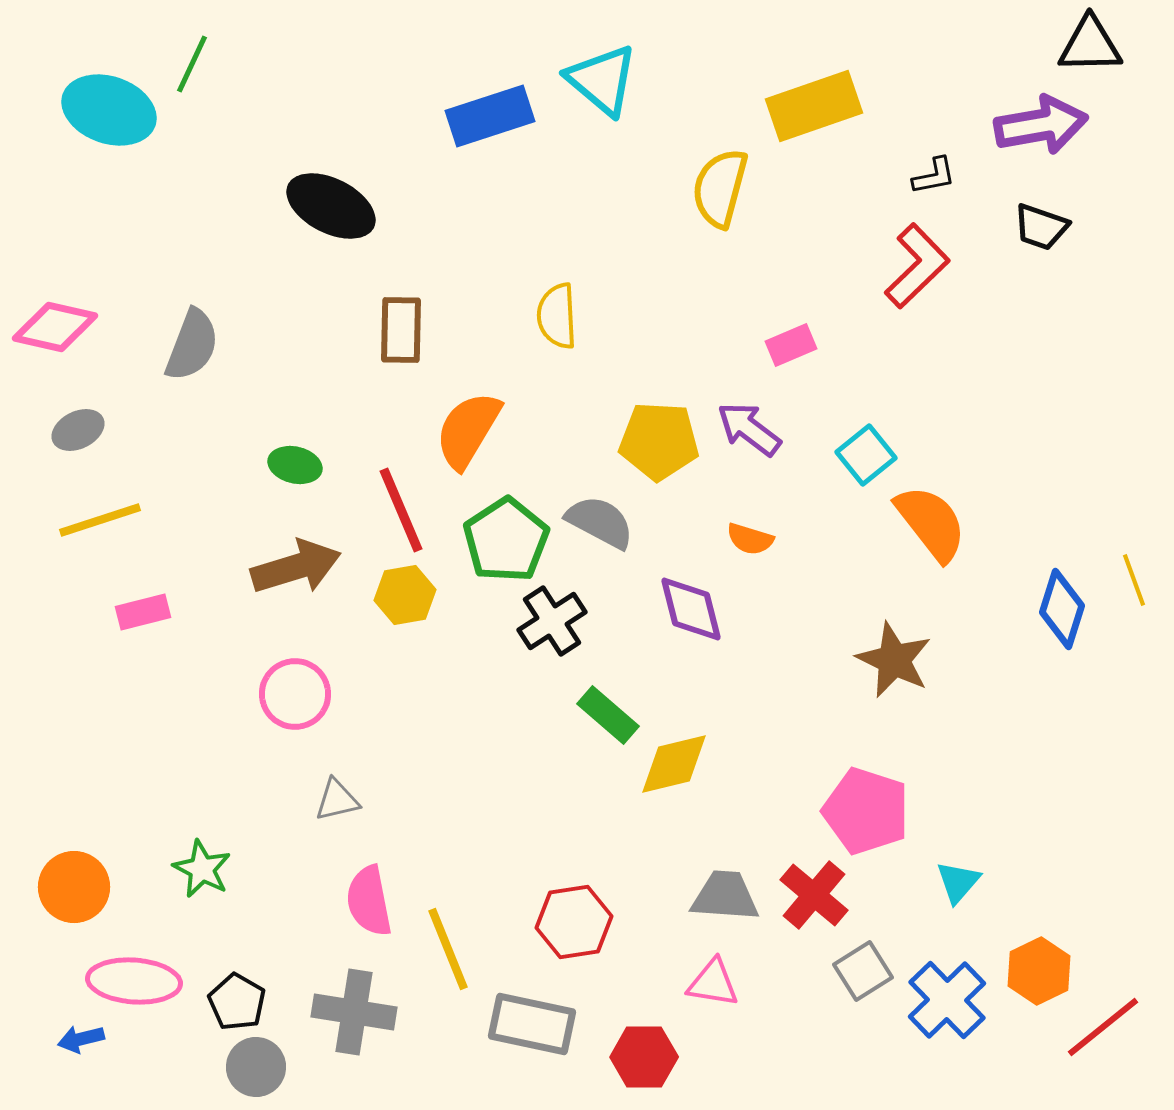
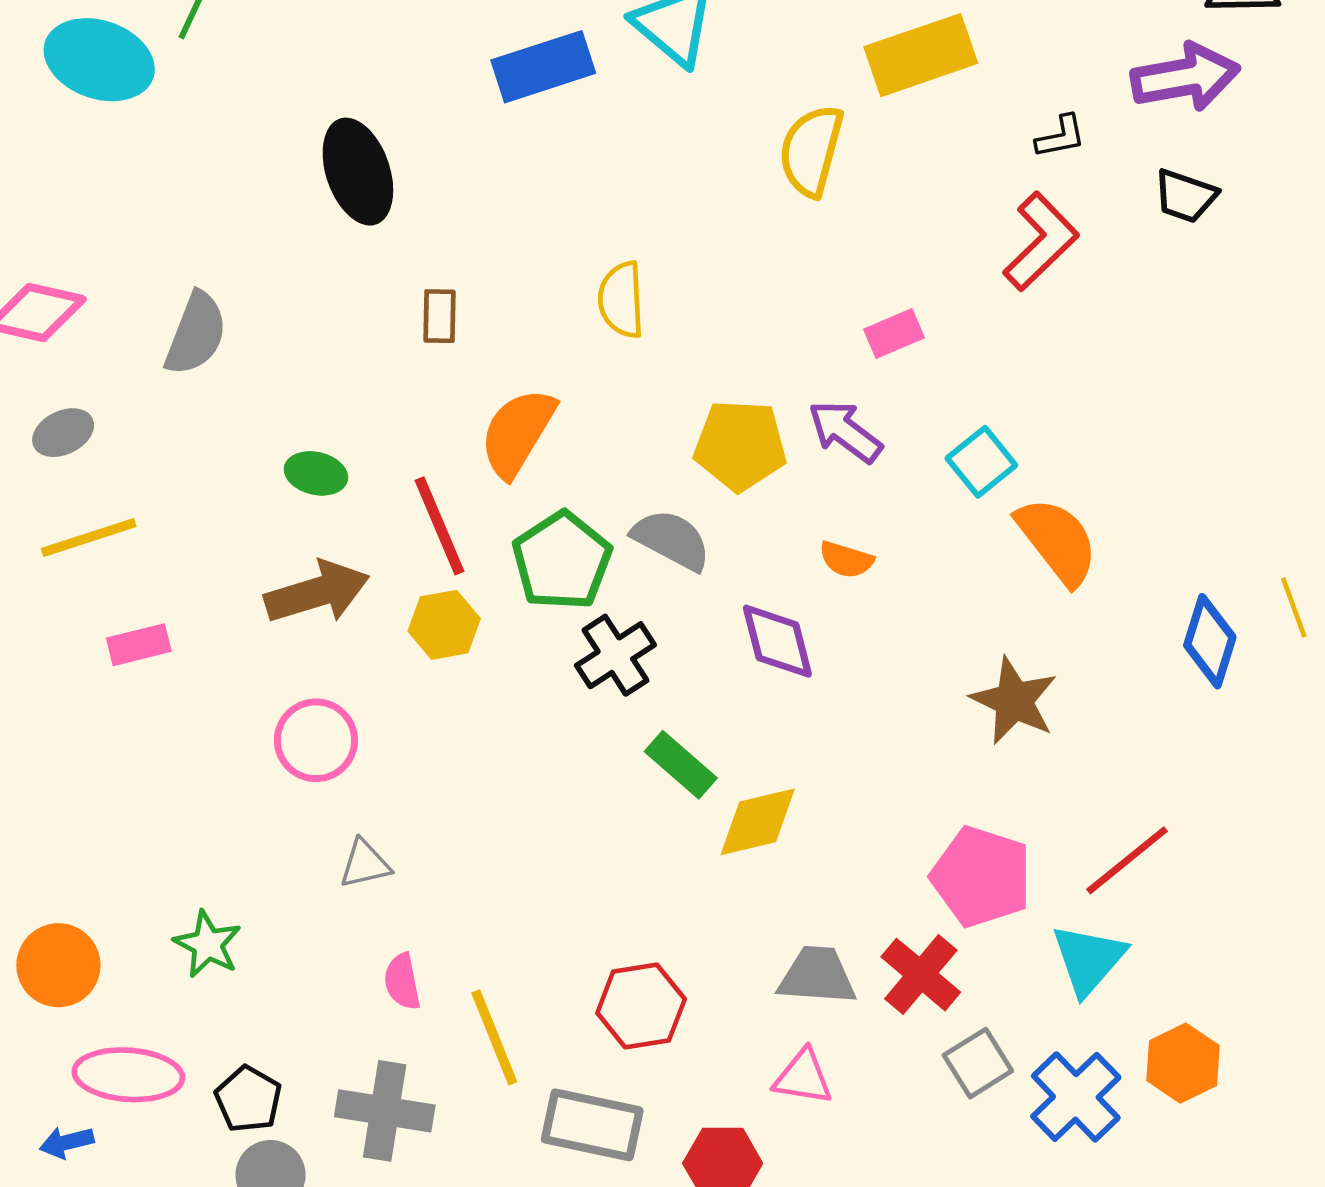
black ellipse: (331, 206) -> (358, 172), turned 44
brown rectangle: (401, 330) -> (440, 316), size x0.7
cyan triangle: (958, 882) -> (1089, 959), size x1.5
pink semicircle: (369, 901) -> (402, 982), size x0.7
red line: (1103, 1027) -> (1127, 860), moved

